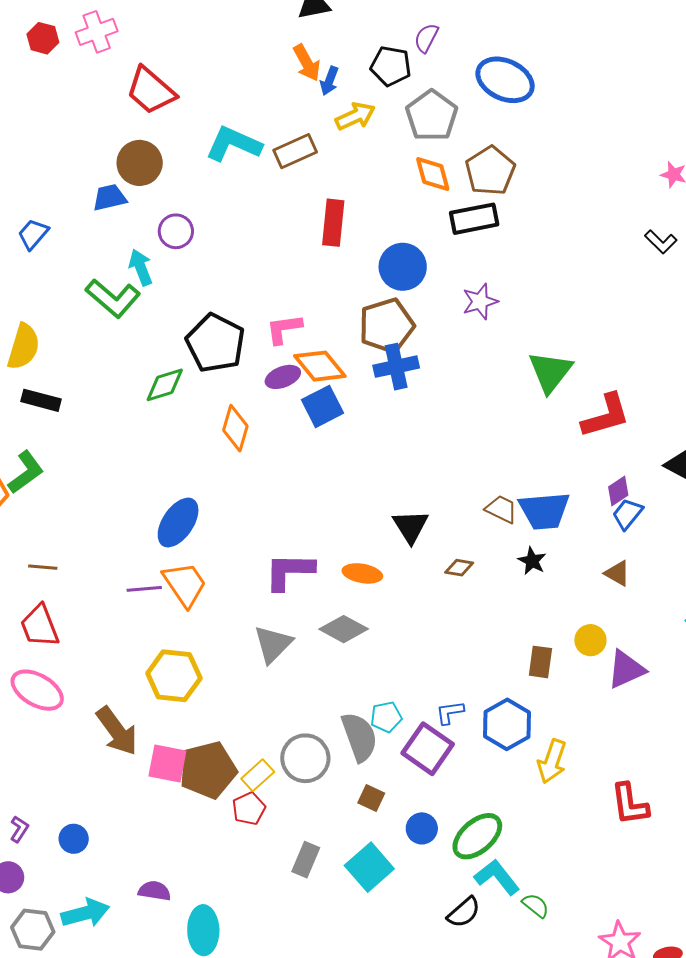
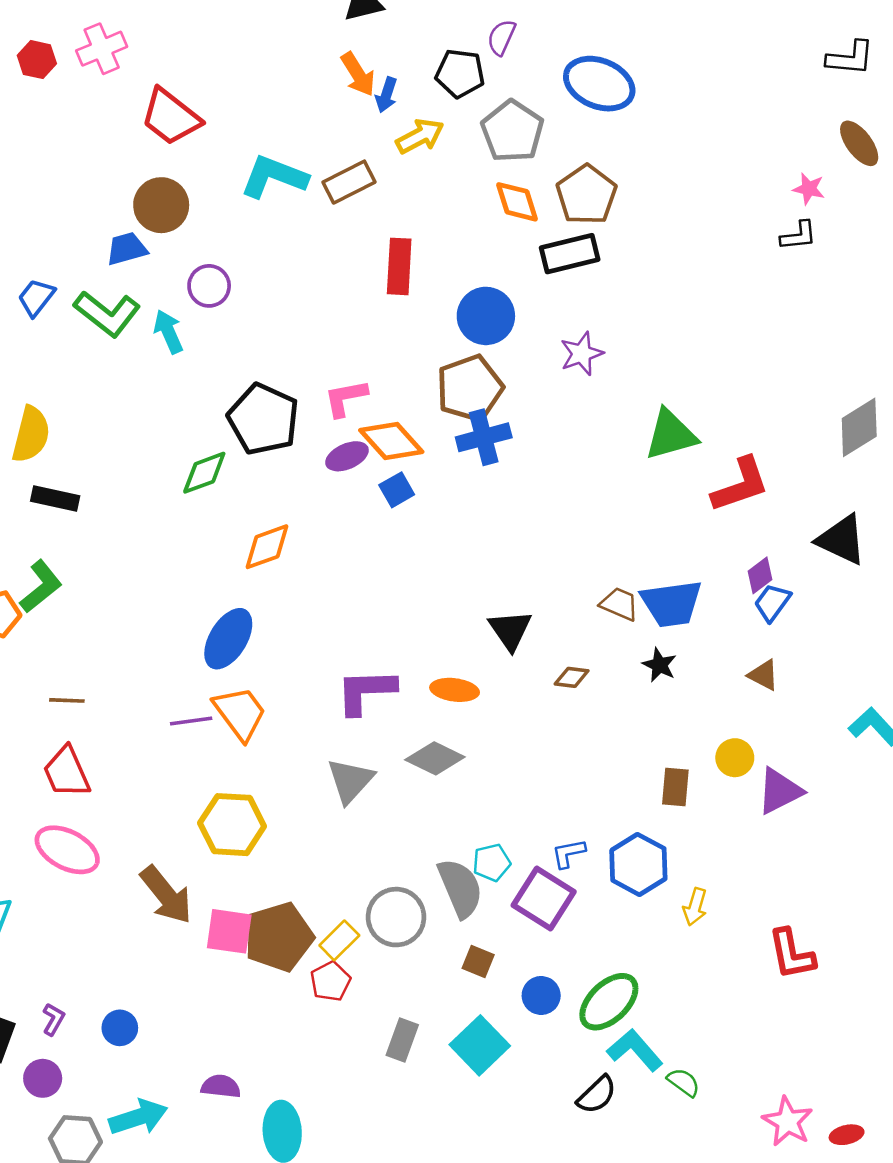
black L-shape: (661, 242) -> (799, 236), moved, turned -48
green L-shape: (113, 298) -> (107, 314), moved
green triangle: (550, 372) -> (671, 435), turned 39
blue square: (322, 406) -> (397, 490), size x0.7
orange diamond: (235, 428) -> (267, 547), moved, turned 57
yellow arrow: (552, 761) -> (695, 907), size x0.7

